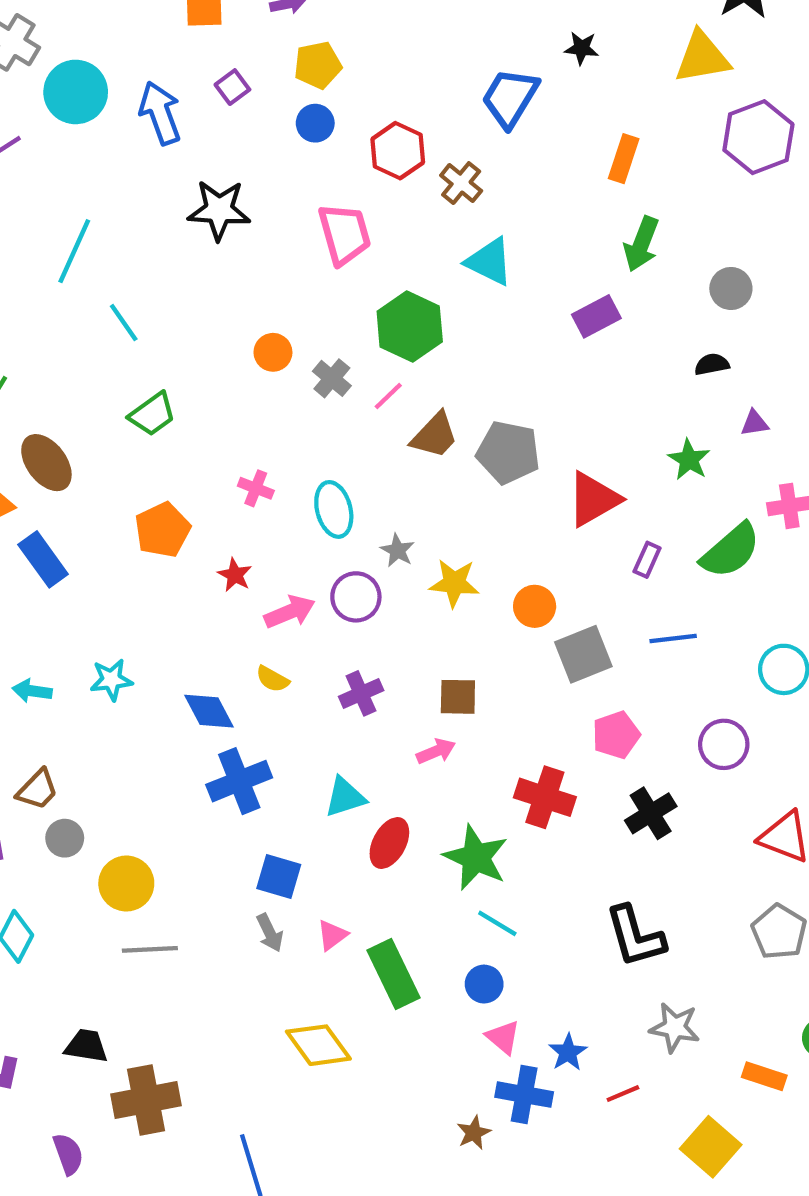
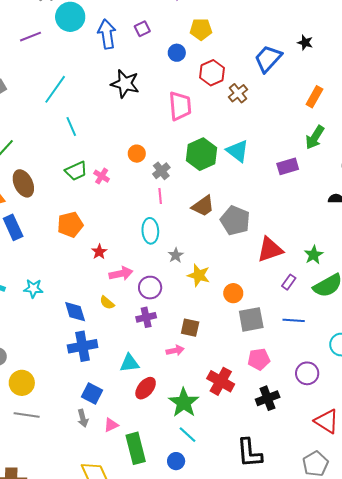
yellow pentagon: (318, 65) -> (201, 29), moved
cyan triangle: (489, 262) -> (238, 151), moved
pink line: (388, 396) -> (160, 196), moved, turned -63
green star: (689, 460) -> (314, 255), moved
pink cross: (256, 488) -> (102, 176), moved
purple circle: (356, 597) -> (150, 288), moved

